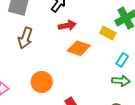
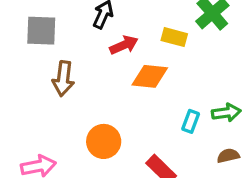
yellow rectangle: (108, 33) -> (174, 37), moved
cyan rectangle: (122, 60) -> (191, 121), moved

